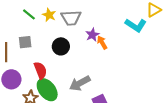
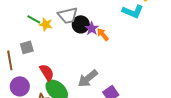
green line: (29, 14) -> (34, 19), moved
yellow star: (49, 15) -> (46, 24), moved
black circle: (61, 46) -> (81, 24), moved

